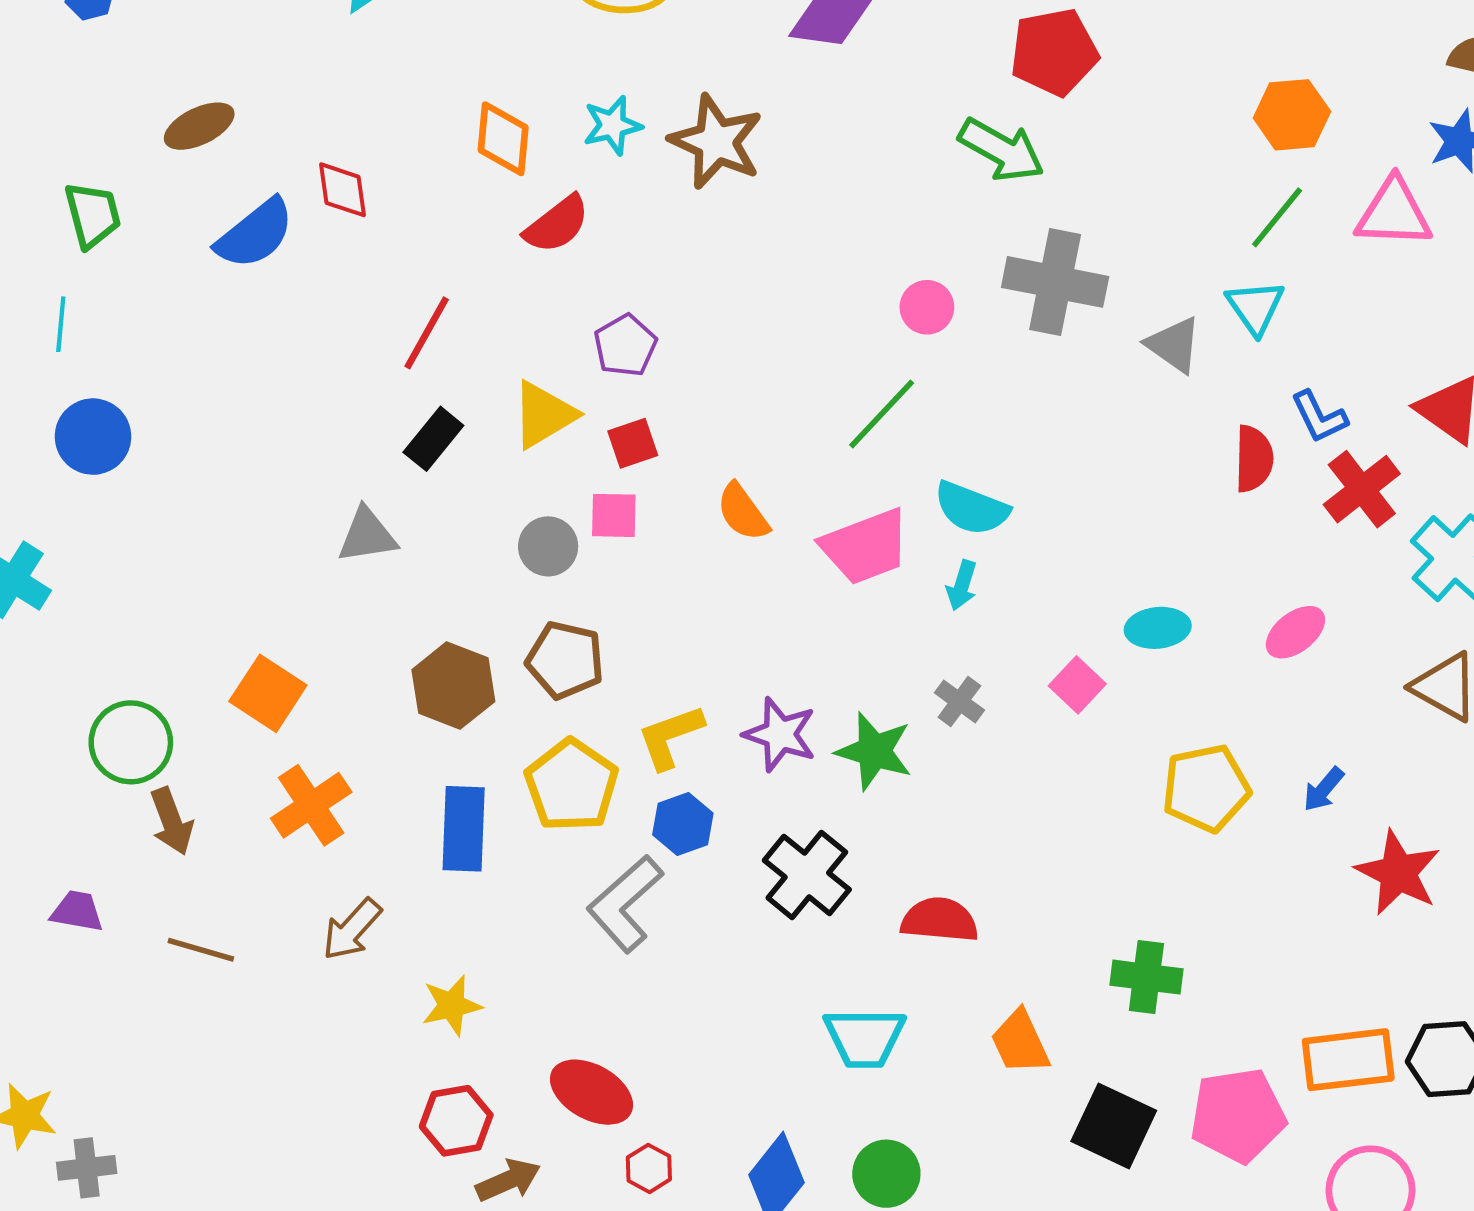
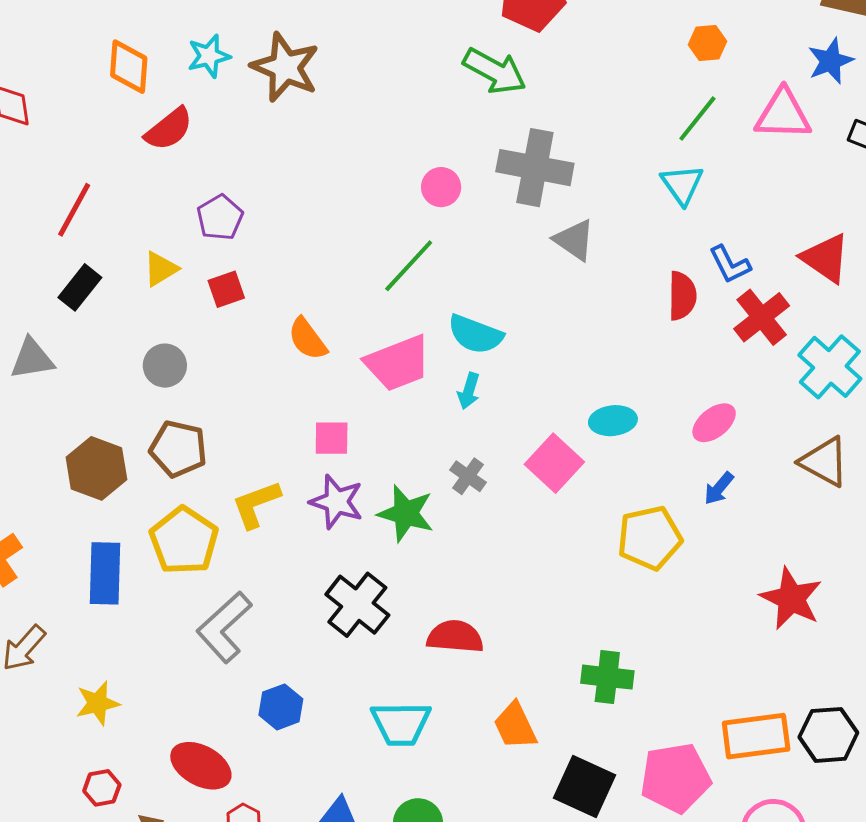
orange hexagon: (1292, 115) -> (707, 43), size x0.7
gray triangle: (1174, 345) -> (574, 240), moved
yellow triangle: (544, 415) -> (161, 269), size x0.7
pink square: (614, 515) -> (332, 438), moved
pink square: (1077, 685) -> (554, 463), size x1.4
blue arrow: (1324, 789) -> (719, 488), moved
blue hexagon: (683, 824) -> (281, 707), moved
red hexagon: (456, 1121) -> (102, 788), size x0.7

